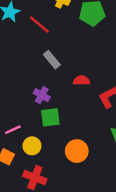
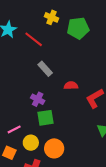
orange circle: (77, 151) -> (54, 148), moved

